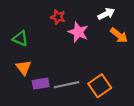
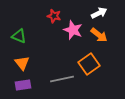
orange arrow: (119, 35) -> (99, 35), moved
purple rectangle: (41, 84) -> (23, 85), moved
orange square: (100, 86) -> (89, 64), moved

